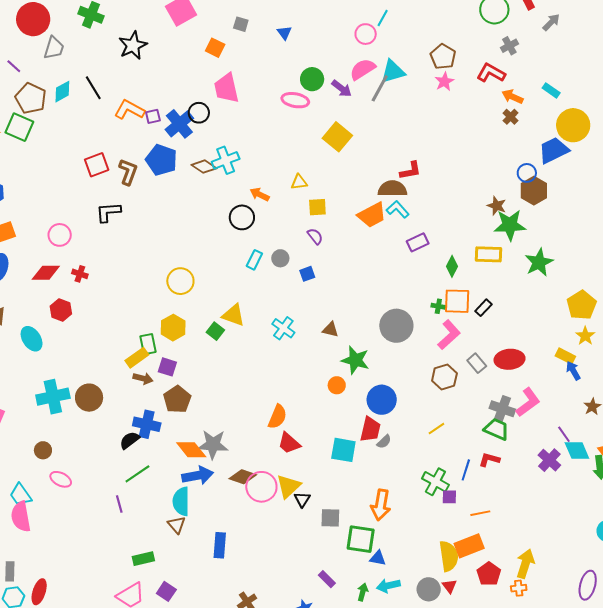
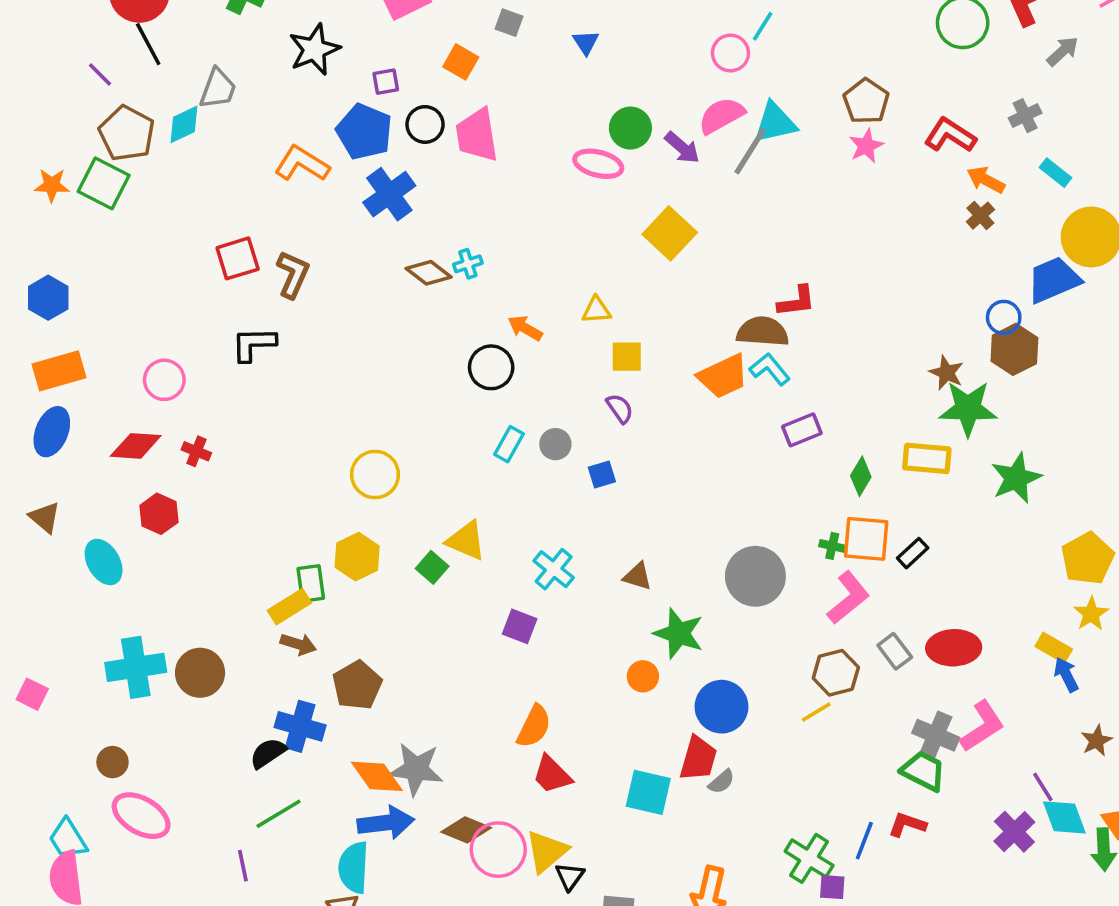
gray cross: (509, 46) -> (1025, 116), moved
gray trapezoid: (54, 48) -> (218, 89), moved
black line: (93, 88) -> (148, 44), moved
black circle: (199, 113) -> (425, 124), moved
purple square: (153, 116) -> (386, 82), moved
blue pentagon: (161, 160) -> (364, 132), moved
cyan cross: (226, 160) -> (468, 264), size x0.6
purple square: (167, 367) -> (520, 626), moved
yellow line: (436, 429) -> (816, 712), moved
pink ellipse: (61, 479) -> (141, 816), size x1.5

